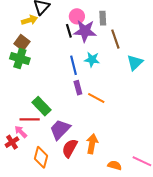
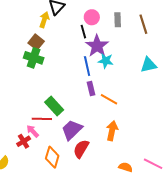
yellow arrow: (30, 20) -> (44, 20), turned -56
purple star: (85, 31) -> (97, 46), moved, turned 30
brown line: (115, 39) -> (143, 24), moved
cyan triangle: (135, 63) -> (148, 65), turned 30
orange arrow: (92, 144) -> (112, 131), moved

